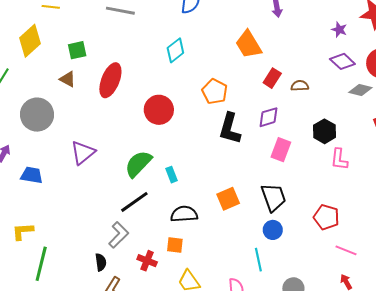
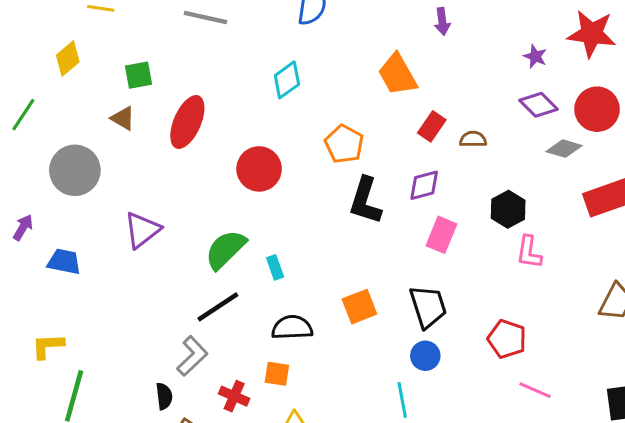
yellow diamond: (30, 41) -> (68, 59), size x0.7

